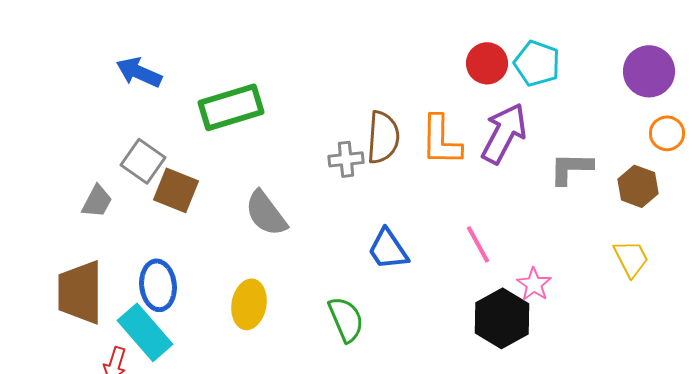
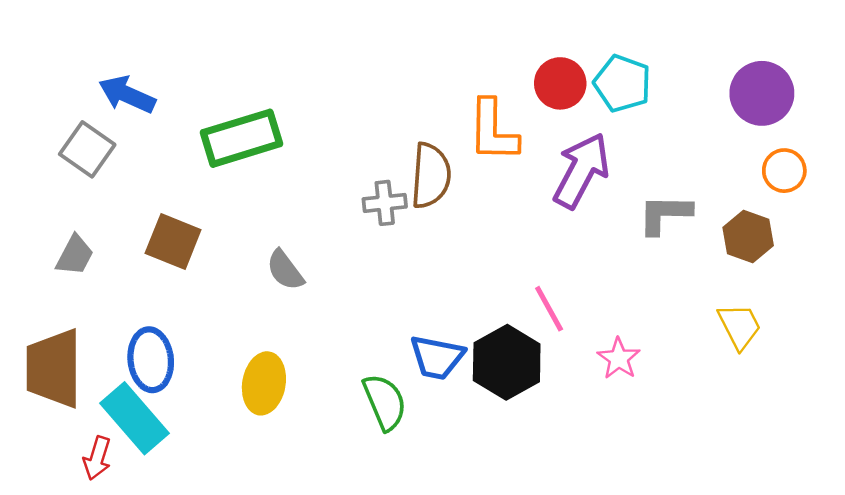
orange L-shape: (441, 140) -> (493, 131), moved
gray square: (143, 161) -> (87, 149), moved
gray semicircle: (266, 213) -> (285, 270), size x0.7
blue trapezoid: (388, 249) -> (437, 357), moved, turned -45
black hexagon: (502, 318) -> (507, 362), moved

